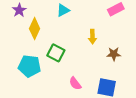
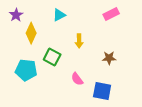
yellow arrow: (92, 37) -> (79, 41), moved
pink semicircle: (75, 83) -> (77, 79), moved

